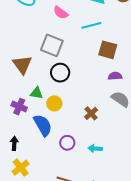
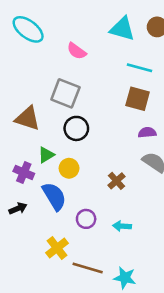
cyan line: (91, 25) -> (139, 68), moved, turned 30
brown triangle: (22, 65) -> (28, 118), turned -35
green triangle: (37, 93) -> (46, 155), turned -40
black arrow: (14, 143) -> (18, 208), moved, turned 64
yellow cross: (21, 168) -> (57, 248), moved

